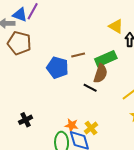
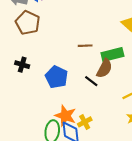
blue pentagon: (58, 68) -> (56, 77), moved
black cross: (26, 120) -> (22, 65), moved, turned 32
orange star: (72, 125) -> (66, 116), size x1.5

